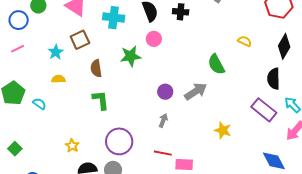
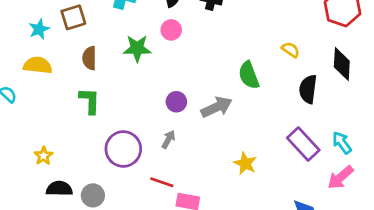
black diamond: (284, 46) -> (342, 64), turned -35
yellow semicircle: (58, 79) -> (38, 65), size x1.5
black semicircle: (274, 79) -> (308, 89), moved
purple circle: (119, 141) -> (123, 149), moved

